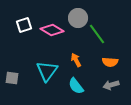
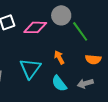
pink diamond: (52, 30) -> (35, 27), turned -30
gray arrow: (111, 85) -> (85, 83), moved

